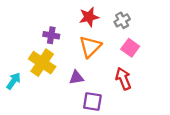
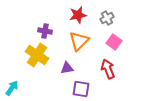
cyan arrow: (14, 81) -> (12, 88), moved

